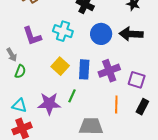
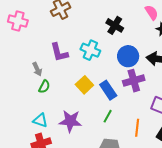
blue rectangle: (84, 69) -> (108, 90), turned -42
purple cross: (109, 71) -> (134, 81), moved
green line: (72, 96) -> (108, 116), moved

